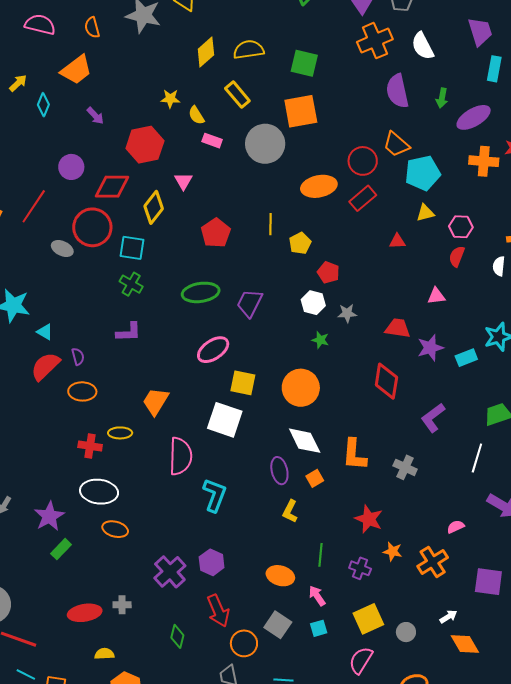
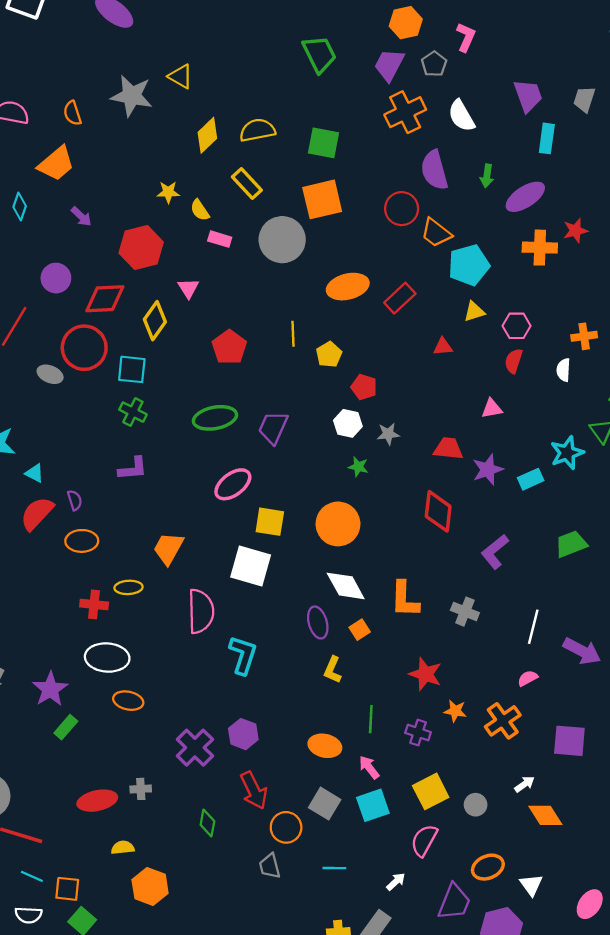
red circle: (363, 161) -> (402, 209), moved
white line: (477, 458) -> (533, 627), moved
cyan square: (319, 628) -> (373, 805), size x1.6

